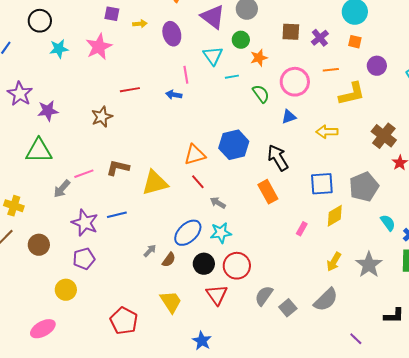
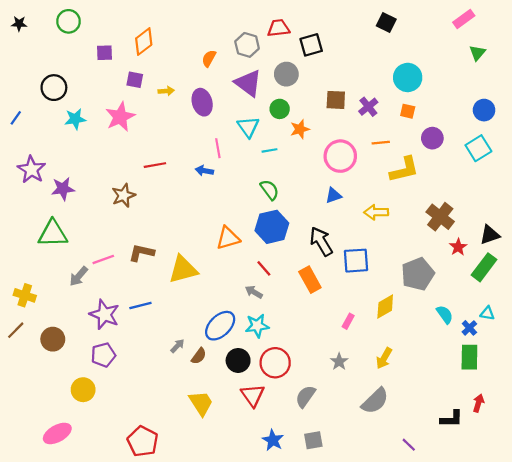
green semicircle: (261, 94) -> (270, 190), moved
red line: (198, 182) -> (264, 268), moved
blue square: (322, 184) -> (356, 261), moved
gray star: (369, 265) -> (339, 362), moved, size x0.6
gray square: (288, 308) -> (313, 440), moved, turned 30
red pentagon: (124, 321) -> (143, 441), moved
blue star: (202, 341) -> (273, 440), moved

